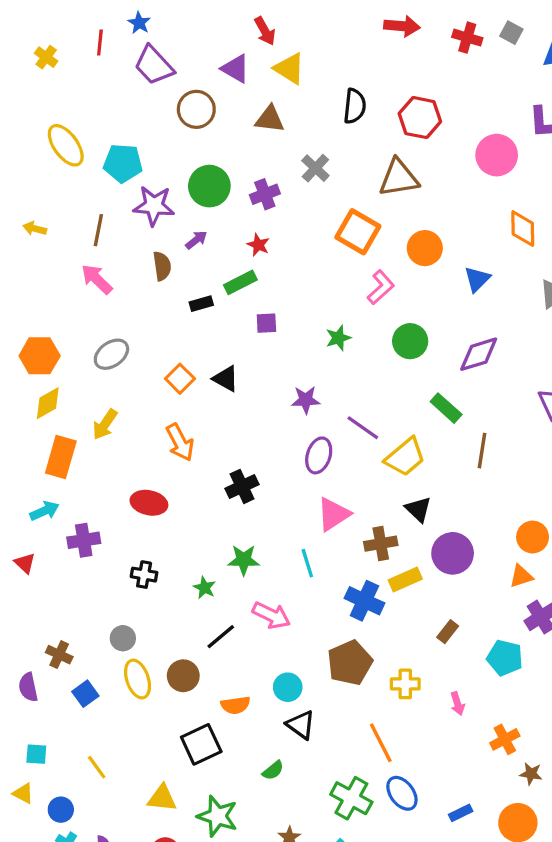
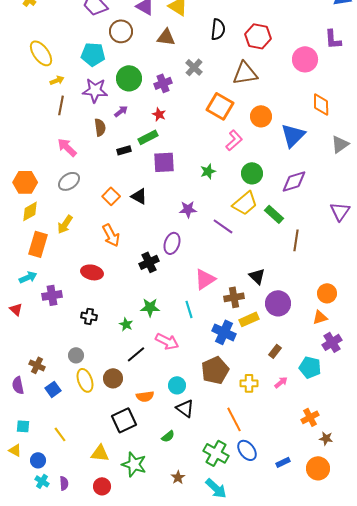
cyan pentagon: (123, 163) -> (93, 54), moved
yellow arrow: (35, 229) -> (57, 80), moved, turned 144
pink arrow: (97, 279) -> (67, 147), moved
blue triangle: (477, 279) -> (293, 135), size x1.5
purple square: (266, 323) -> (164, 162), size x1.6
purple ellipse: (319, 455) -> (172, 243), moved
yellow trapezoid: (405, 457) -> (245, 203), moved
pink arrow: (457, 704) -> (281, 382), moved, turned -112

